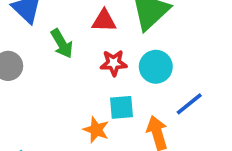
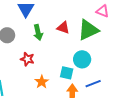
red star: (114, 63) -> (27, 59), moved
cyan square: (122, 107) -> (67, 73), moved

